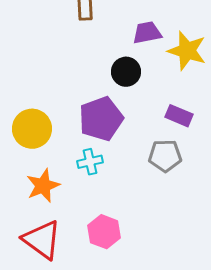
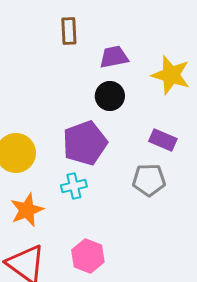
purple trapezoid: (147, 33) -> (114, 57), moved

